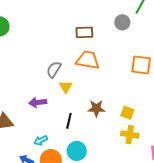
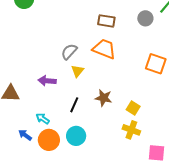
cyan arrow: (41, 140) -> (43, 119), turned 48

